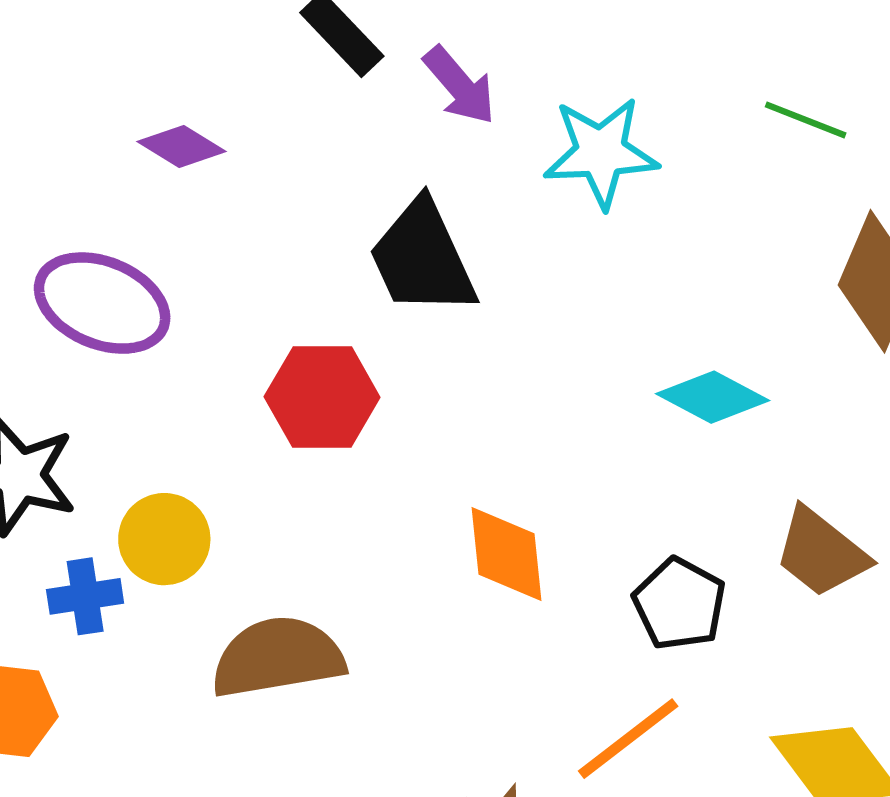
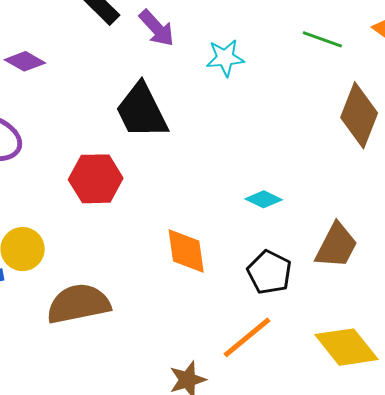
cyan star: (601, 152) -> (225, 58), size x0.7
cyan diamond: (713, 397) -> (264, 199), moved, size x0.7
brown trapezoid: (821, 553) -> (336, 246), turned -99

